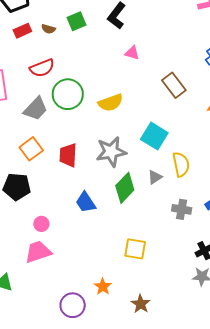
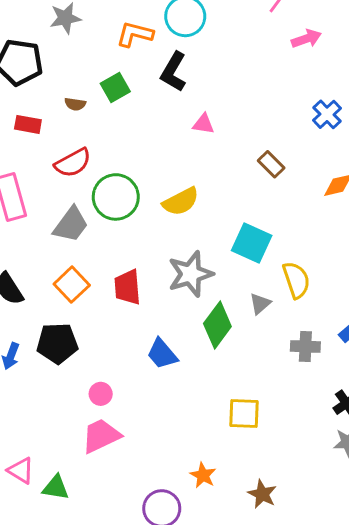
red rectangle: (22, 31) -> (28, 124), moved, turned 42
brown rectangle: (174, 85) -> (271, 164), size x0.7

